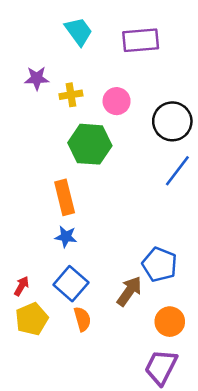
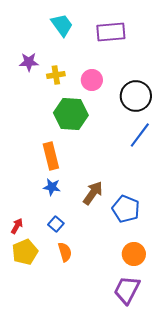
blue square: (71, 284) -> (56, 224), size x0.6
brown arrow: (129, 291) -> (93, 193), moved

